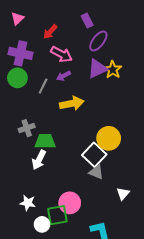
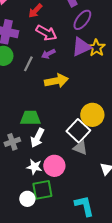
gray cross: (27, 128) -> (12, 142), moved
white arrow: (39, 160) -> (37, 138), moved
white star: (28, 203) -> (34, 167), moved
pink circle: (70, 203) -> (54, 166), moved

